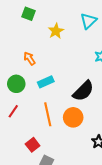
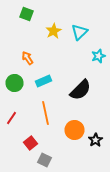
cyan triangle: (88, 21) -> (80, 32), moved
red line: (13, 111) -> (12, 118), moved
orange circle: (73, 117) -> (74, 130), moved

